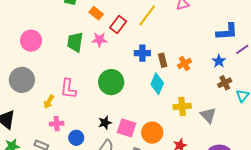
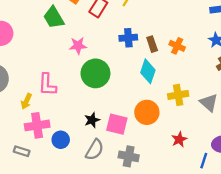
pink star: (99, 40) -> (78, 46), moved
green trapezoid: (75, 42) -> (54, 18), moved, turned -35
orange cross: (184, 63) -> (177, 46), turned -32
pink cross: (57, 124) -> (37, 125), size x1.5
orange circle: (152, 133) -> (147, 112), moved

